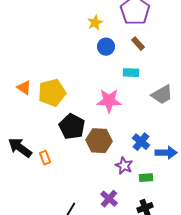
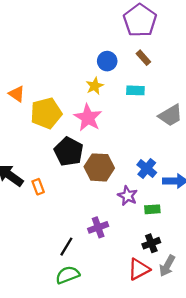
yellow star: (95, 23) -> (95, 86), moved
orange triangle: (24, 88) -> (17, 94), moved
pink star: (109, 101) -> (88, 118), moved, turned 30
purple cross: (109, 199) -> (98, 227), moved, turned 30

